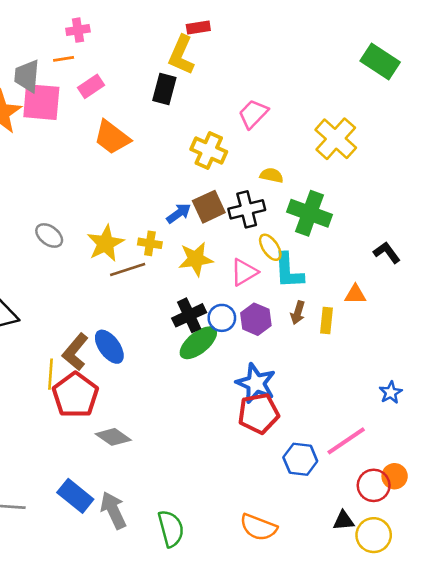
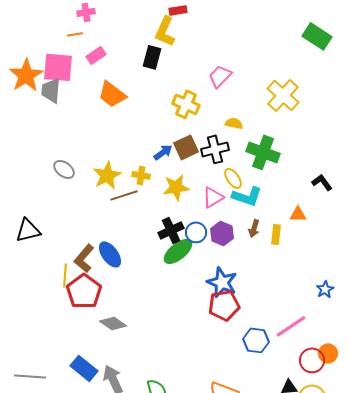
gray trapezoid: (27, 76) -> (51, 90), moved
cyan L-shape: (289, 271) -> (247, 196), turned -68

